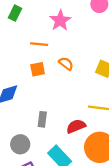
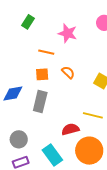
pink star: (60, 20) -> (68, 33), turned -30
gray rectangle: (42, 119) -> (40, 101), moved, size x1.5

